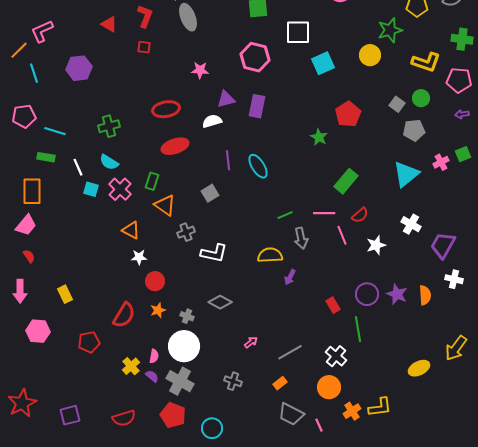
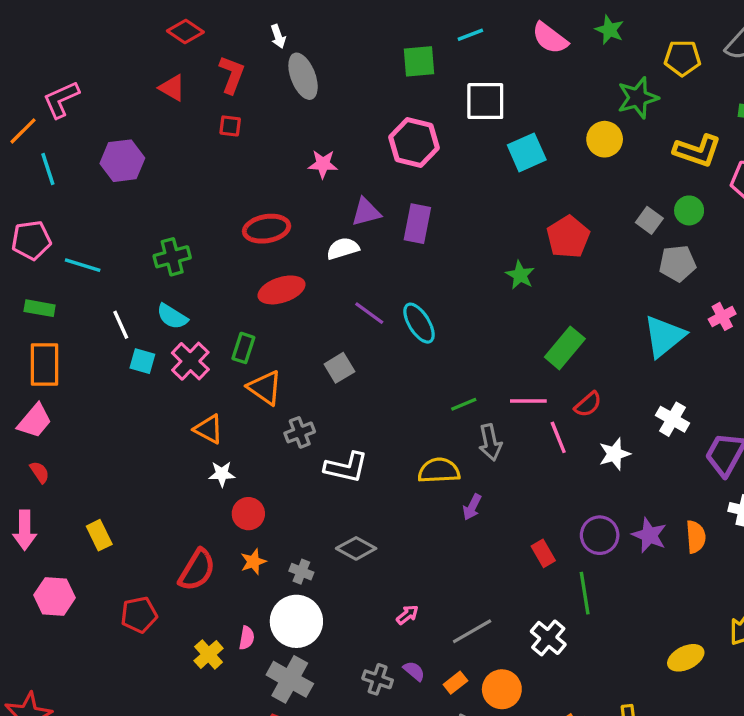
green rectangle: (46, 157) -> (40, 308), moved
purple line: (228, 160) -> (369, 313), turned -48
purple semicircle: (152, 376) -> (414, 671), moved
orange circle: (329, 387) -> (502, 689), moved

